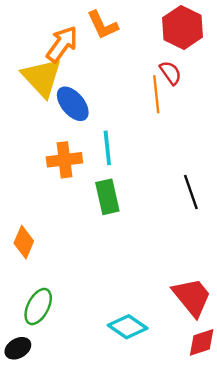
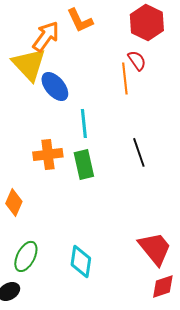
orange cross: (64, 160) -> (48, 154), moved
black line: (191, 192) -> (139, 152), moved
cyan diamond: (128, 327) -> (81, 261), moved, turned 64

